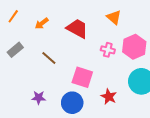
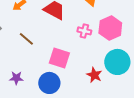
red star: (109, 97) -> (94, 75), moved

